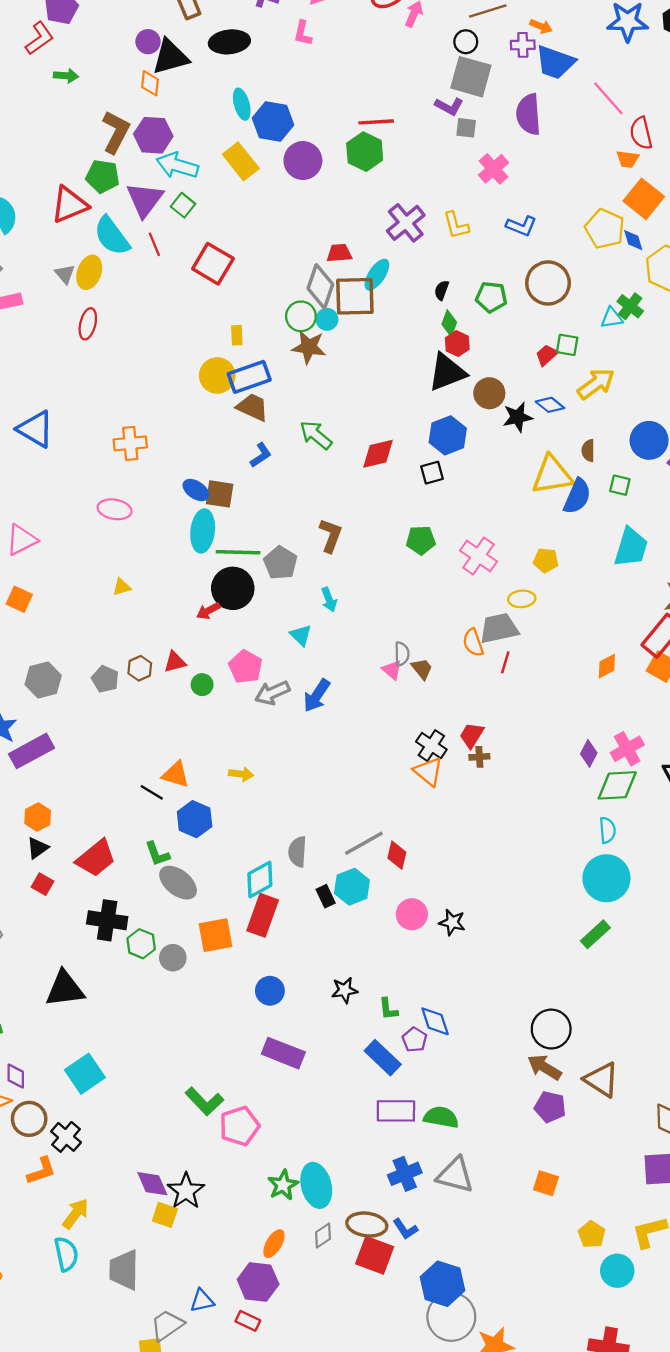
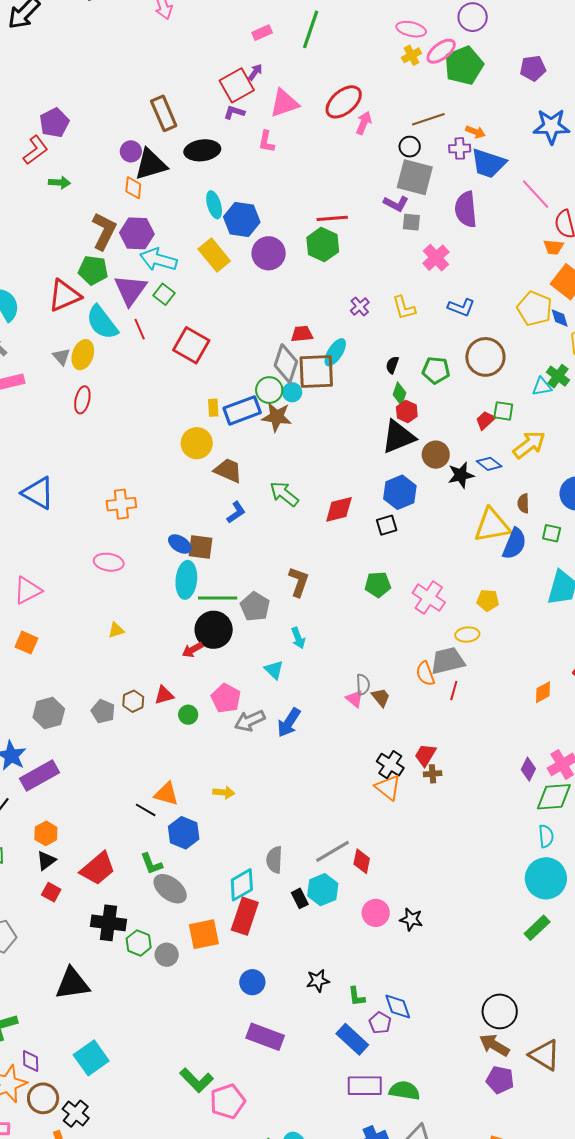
purple cross: (406, 223) -> (360, 306), size x0.6
blue rectangle: (249, 377) -> (242, 410), moved

